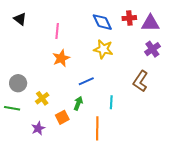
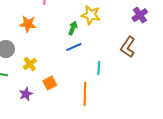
orange star: (61, 58) -> (28, 24), moved, turned 30
green arrow: (78, 103) -> (73, 28), moved

